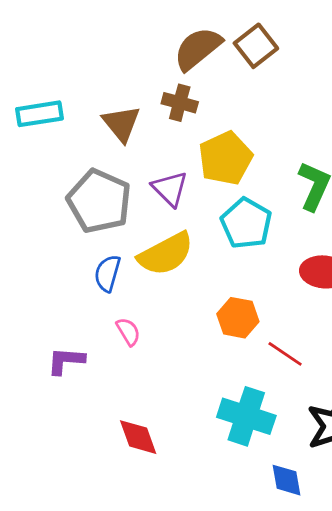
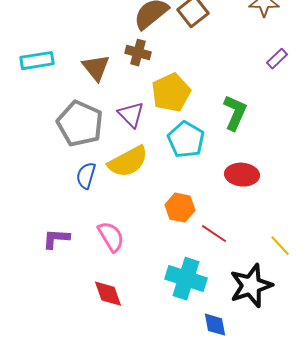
pink semicircle: (128, 332) -> (111, 237), moved, size x1.5

